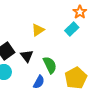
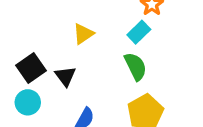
green semicircle: (50, 65) -> (136, 66), moved

